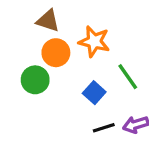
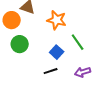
orange circle: (56, 53) -> (12, 20), moved
black line: (104, 128) -> (51, 71), moved

